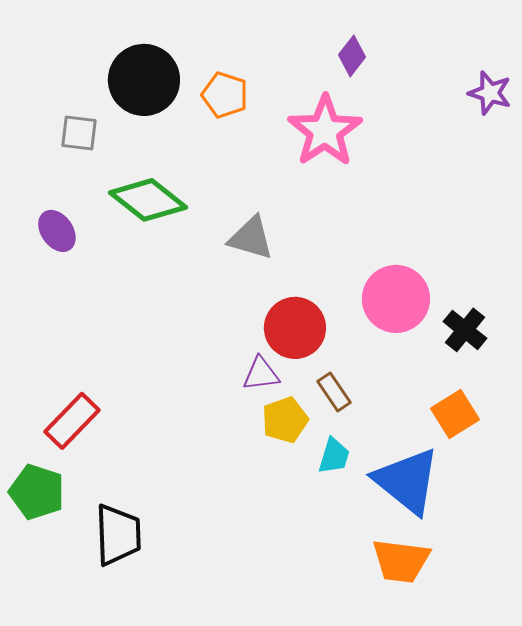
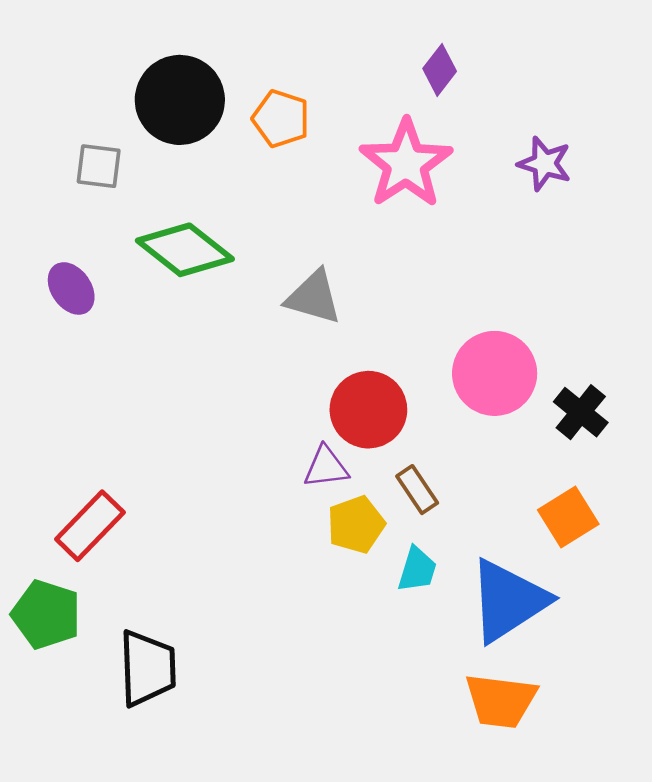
purple star: (490, 93) -> (545, 164), moved
blue triangle: (407, 481) -> (508, 601), turned 48

